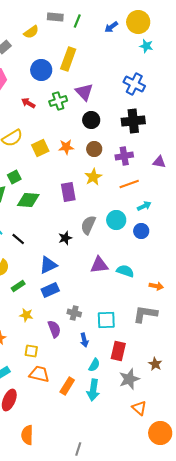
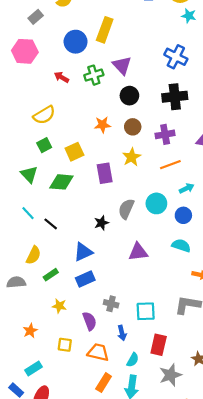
yellow square: (40, 148) -> (74, 152), moved
green square: (14, 177) -> (44, 145), moved
cyan semicircle: (125, 271) -> (181, 246), moved
orange trapezoid: (39, 374) -> (98, 352), moved

